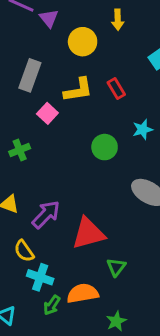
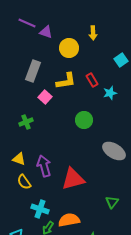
purple triangle: (49, 18) -> (46, 32), turned -32
cyan star: (143, 129) -> (110, 93), moved
purple arrow: (46, 214) -> (44, 166), turned -60
yellow semicircle: (24, 251) -> (24, 182), moved
green triangle: (116, 267) -> (112, 202), moved

